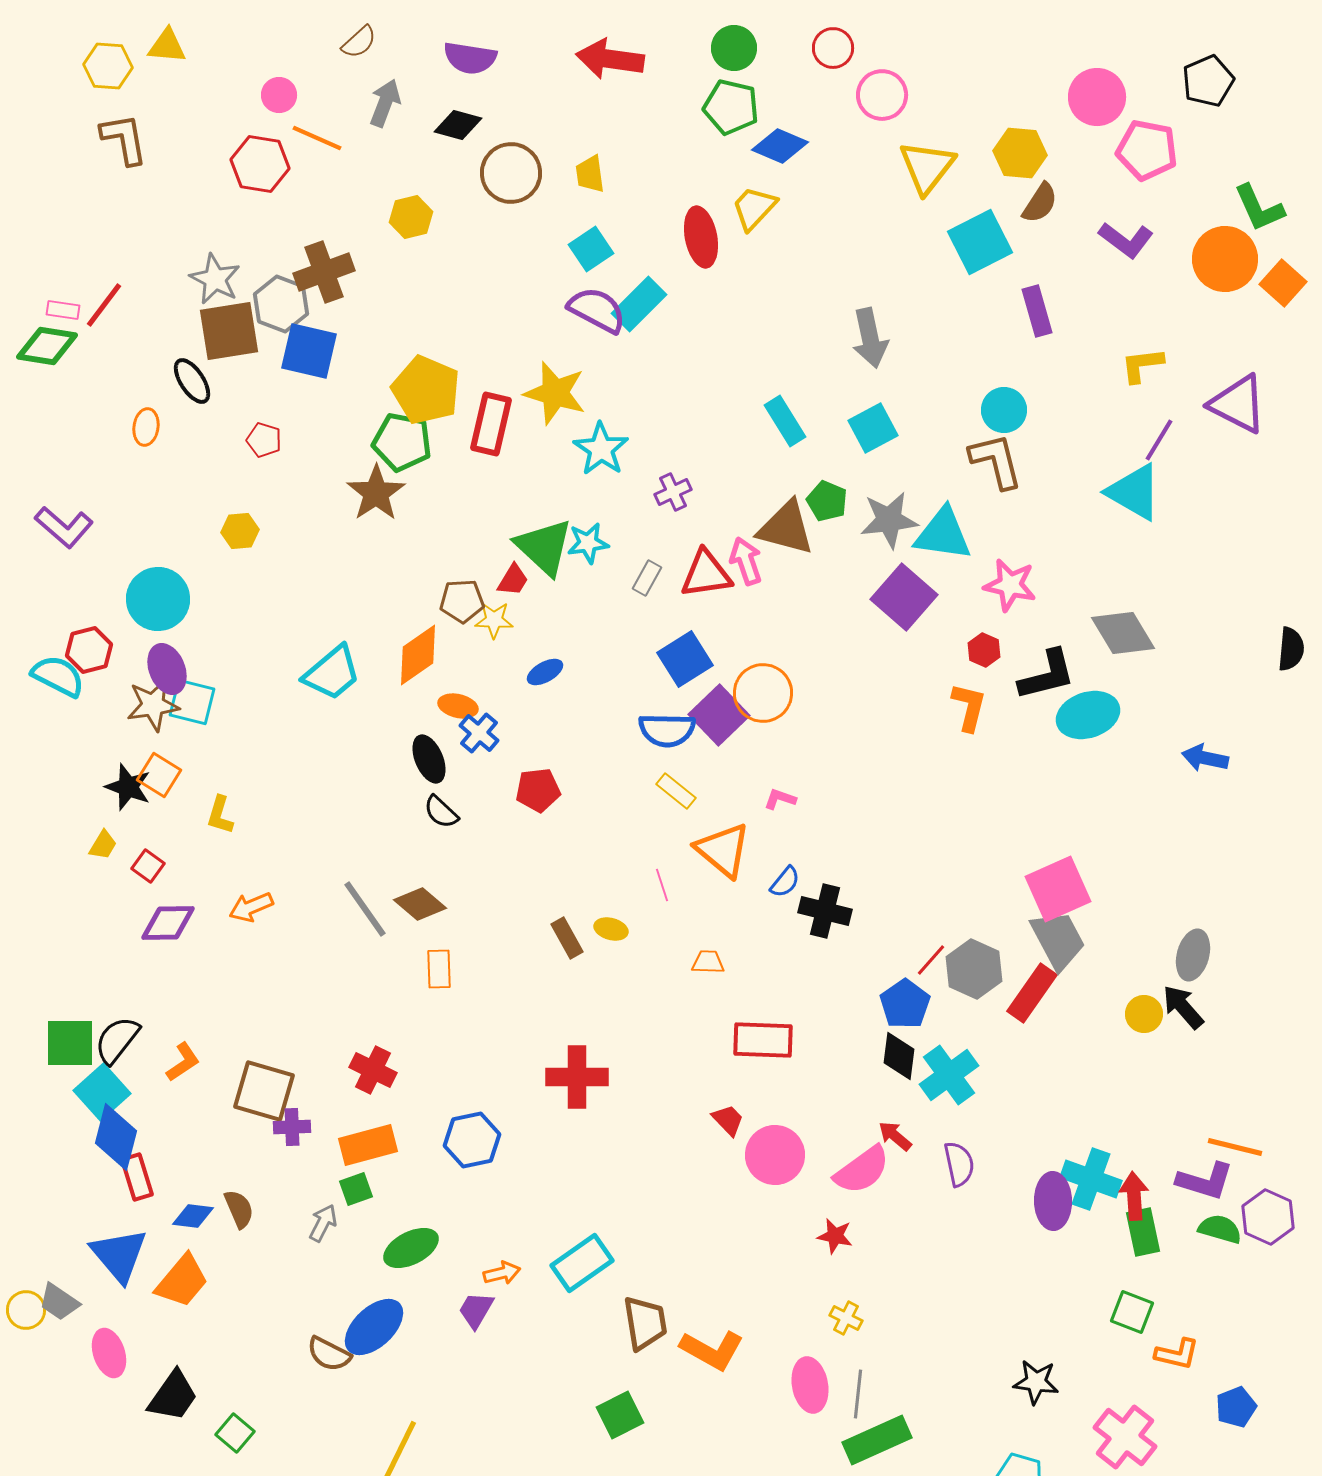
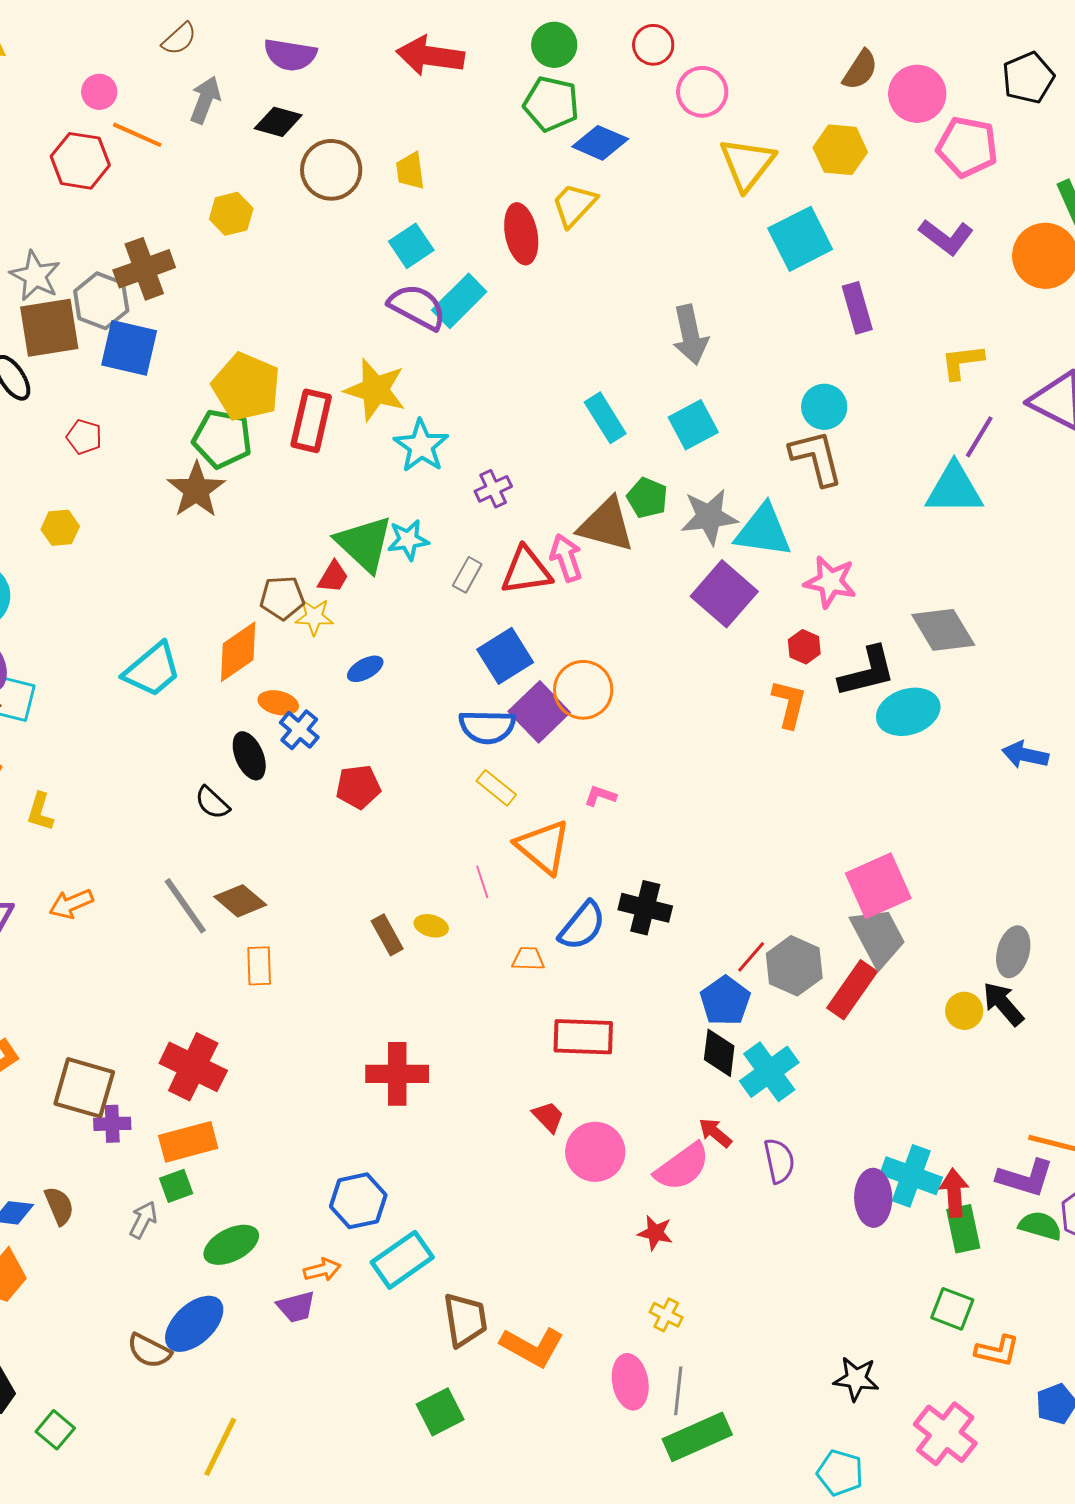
brown semicircle: (1040, 203) -> (860, 70), moved
cyan triangle: (1134, 492) -> (954, 489), turned -30
black semicircle: (441, 812) -> (212, 803), moved
blue semicircle: (785, 882) -> (582, 926), moved, size x1.6
red cross: (373, 1070) -> (193, 1067), size x1.4
blue hexagon: (472, 1140) -> (358, 1201), moved
purple trapezoid: (476, 1310) -> (296, 1307), turned -135

